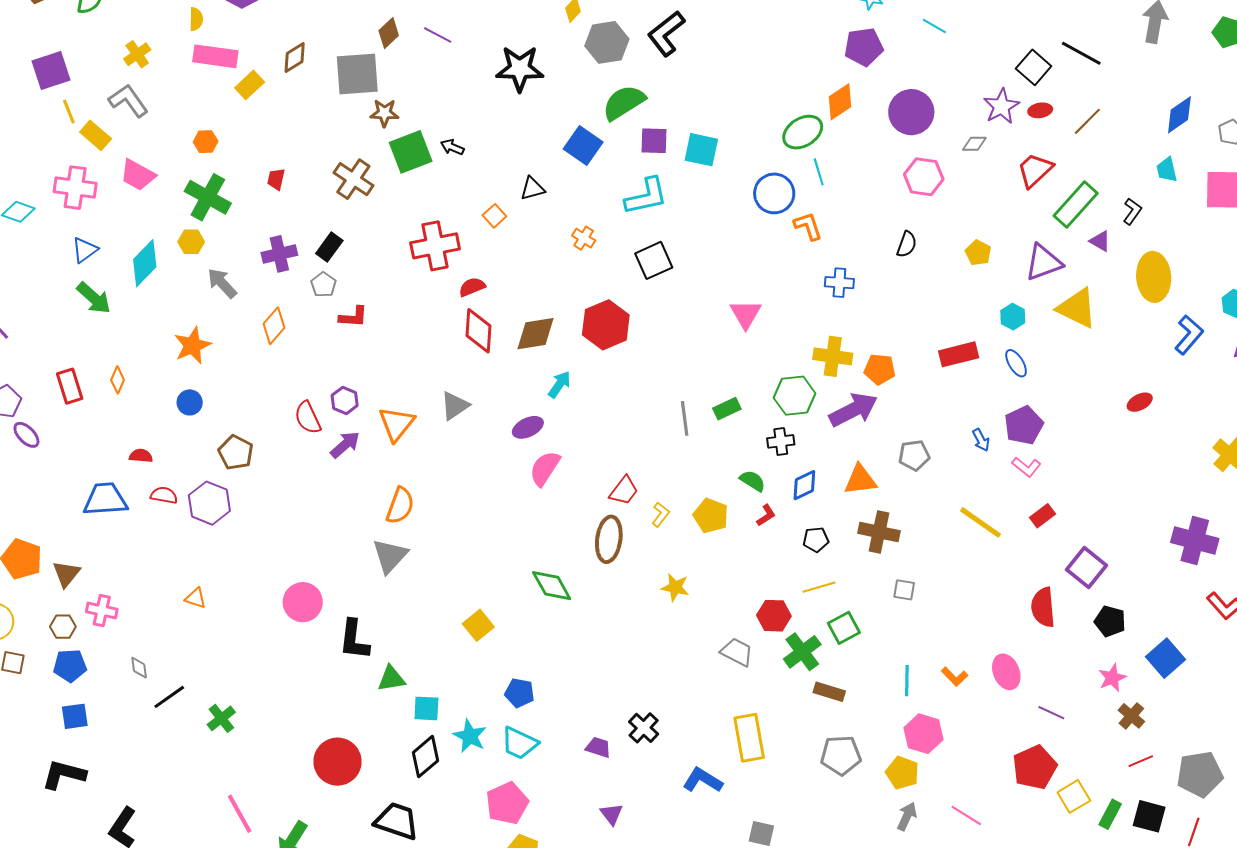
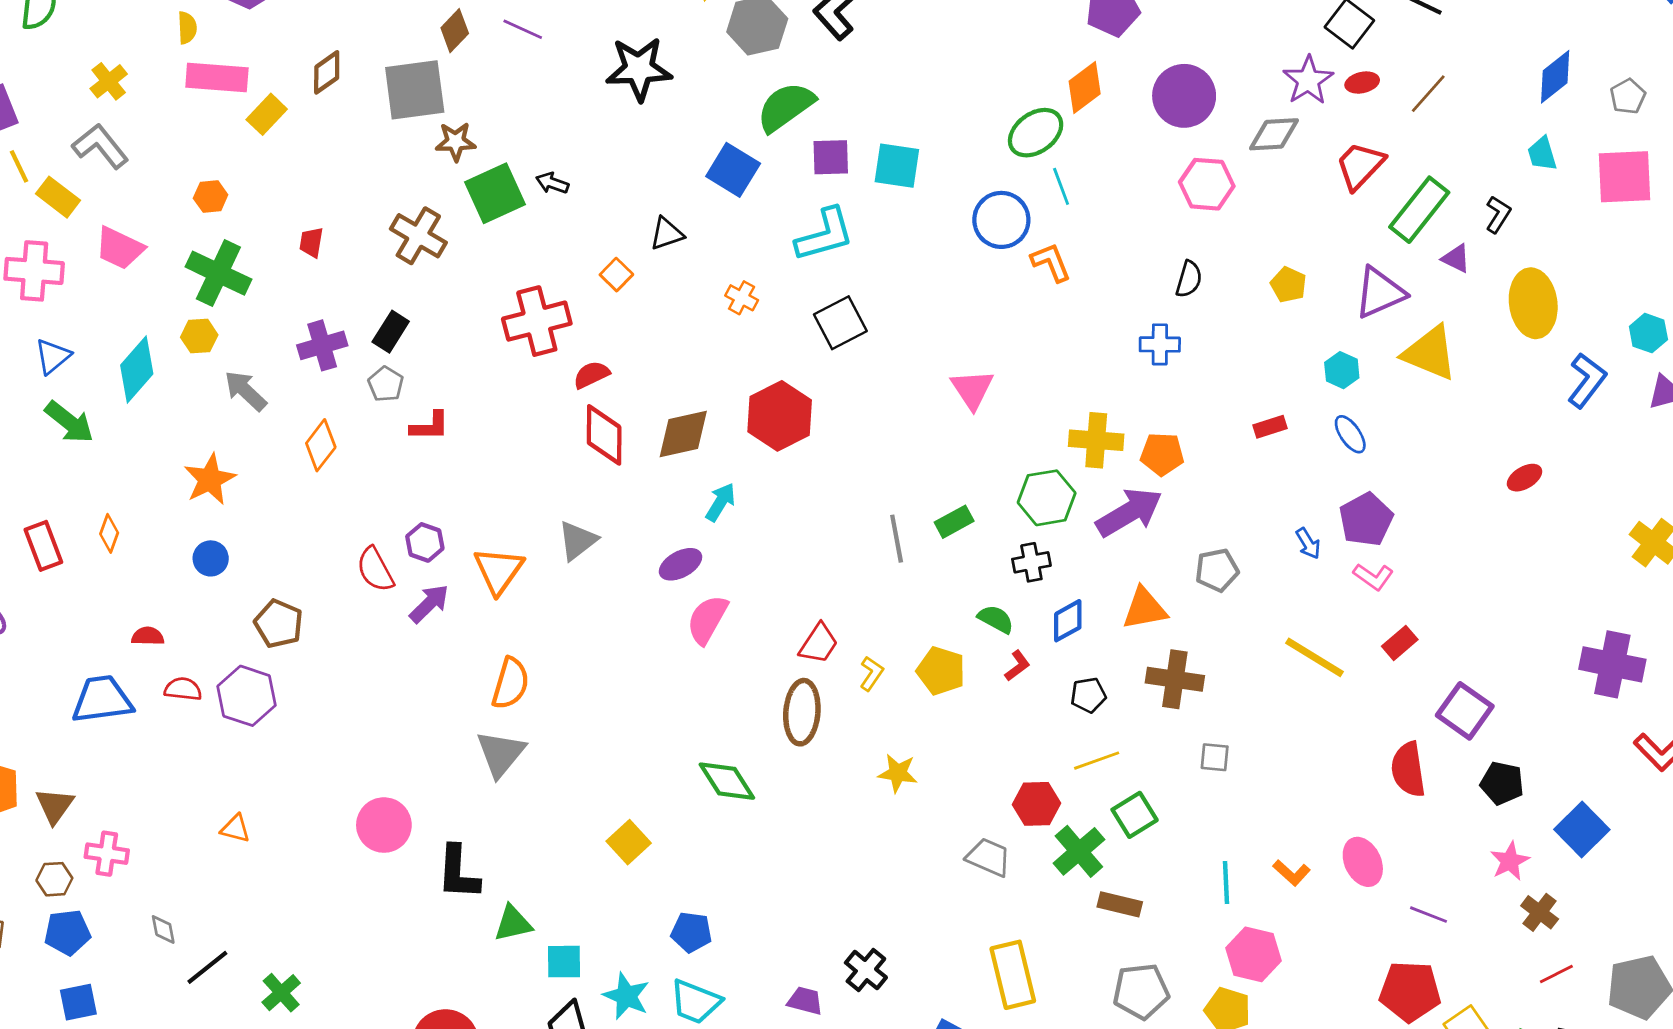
gray diamond: (974, 144) -> (1274, 134), size x1.5
blue cross: (839, 283) -> (1160, 344), moved
red rectangle: (959, 354) -> (1270, 427), size x0.6
red pentagon: (1035, 767) -> (1410, 991), turned 30

